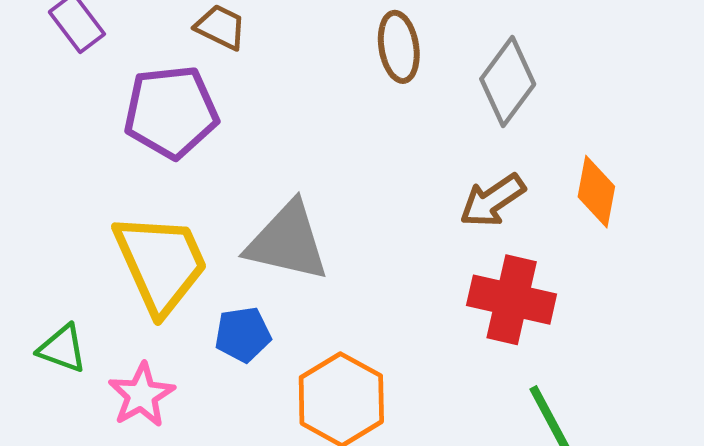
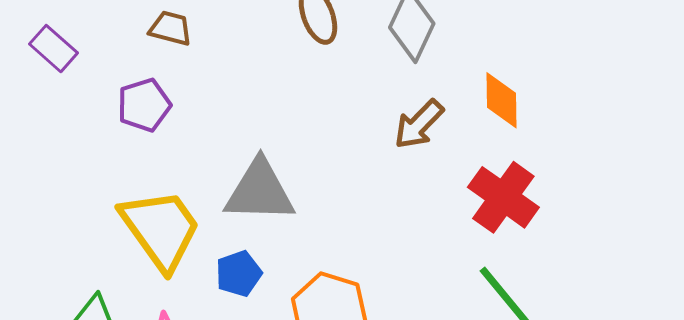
purple pentagon: (171, 112) -> (144, 105), size x0.7
red cross: (512, 300) -> (503, 197), moved, turned 34

